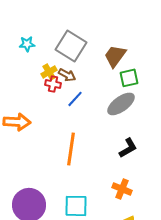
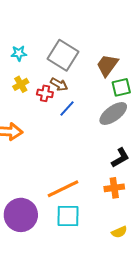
yellow cross: (49, 72) -> (21, 84), moved
orange line: (71, 149) -> (63, 189), moved, turned 56
orange cross: (122, 189) -> (114, 188), moved, turned -30

